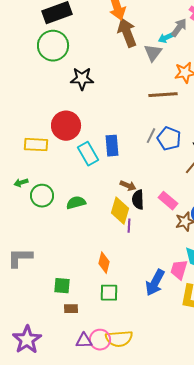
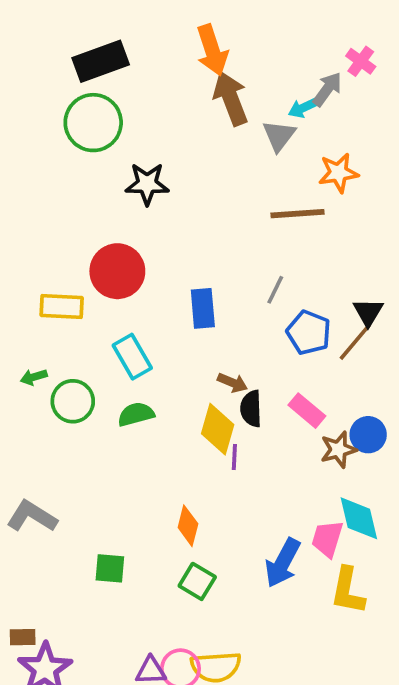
blue pentagon: (169, 139) -> (309, 333), moved
cyan rectangle: (88, 154) -> (132, 357), moved
gray L-shape: (20, 258) -> (32, 516), turned 32
green square: (109, 293) -> (197, 581), turned 30
brown rectangle: (71, 309) -> (23, 637), moved

